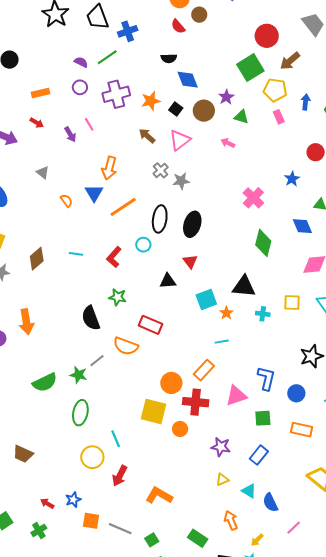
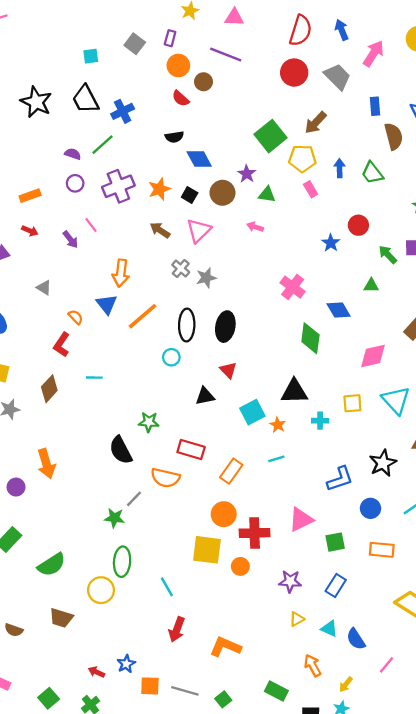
red circle: (267, 36) -> (294, 73), moved
blue star: (292, 179) -> (331, 243), moved
blue diamond: (302, 226) -> (339, 310), moved
red L-shape: (114, 257) -> (62, 345), moved
orange rectangle: (204, 370) -> (231, 471), moved
blue L-shape: (266, 378) -> (340, 479), moved, turned 65
green semicircle: (45, 383) -> (52, 565), moved
yellow circle: (92, 457) -> (101, 590), moved

